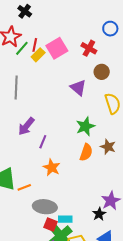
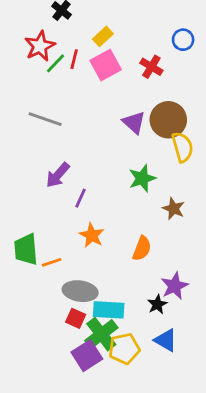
yellow rectangle: (38, 55) -> (103, 36), moved
brown circle: (102, 72) -> (168, 120), moved, size x1.6
gray line: (16, 88) -> (45, 119), turned -75
orange semicircle: (86, 152) -> (142, 248), moved
cyan rectangle: (65, 219) -> (109, 310), size x1.5
red square: (50, 225) -> (76, 318), moved

